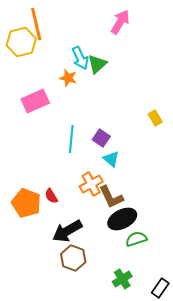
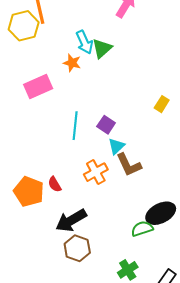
yellow rectangle: (155, 118) -> (162, 104), turned 63
cyan triangle: (111, 159) -> (116, 146), turned 36
brown L-shape: (111, 197) -> (129, 165), moved
black ellipse: (122, 219) -> (161, 213), moved

